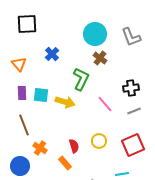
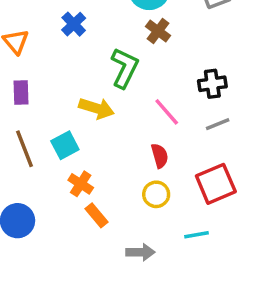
cyan square: (41, 95) -> (65, 145), moved, turned -35
yellow circle: (99, 141) -> (156, 194), moved
red semicircle: (74, 146) -> (160, 156), moved
orange cross: (40, 148) -> (81, 184), moved

